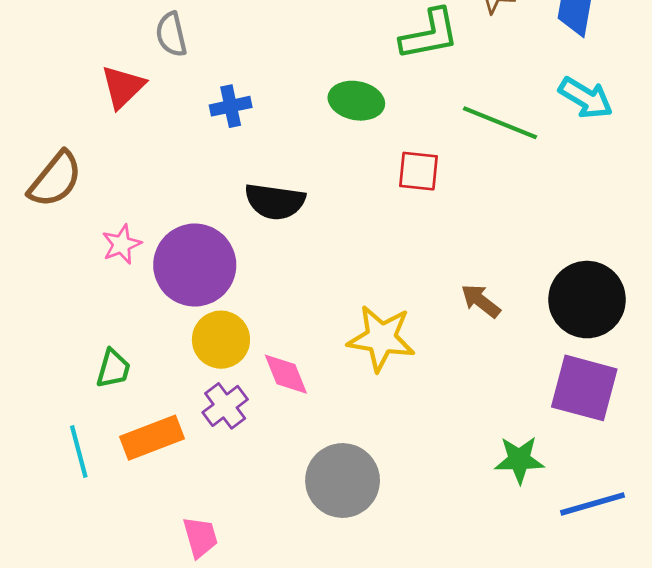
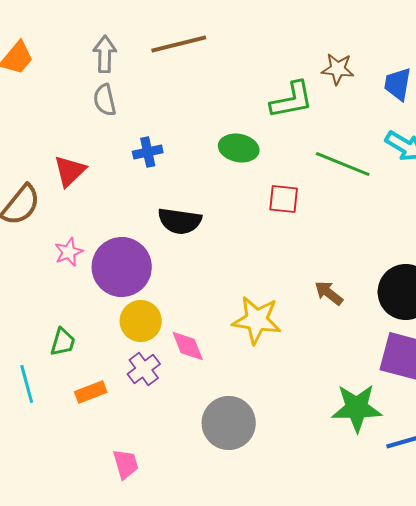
red triangle: (123, 87) -> (70, 171), moved
orange rectangle: (152, 438) -> (91, 392), size x0.7
cyan line: (79, 451) -> (27, 384), moved
green star: (519, 460) -> (357, 408), size x1.4

